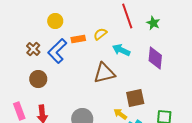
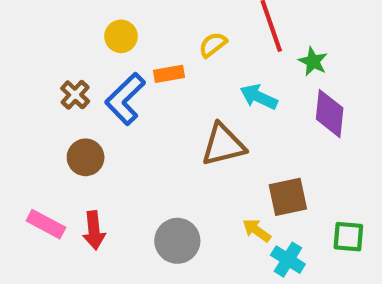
green star: (153, 23) -> (313, 61), moved
yellow semicircle: (100, 34) -> (213, 45), moved
pink rectangle: (19, 111) -> (46, 224), turned -42

